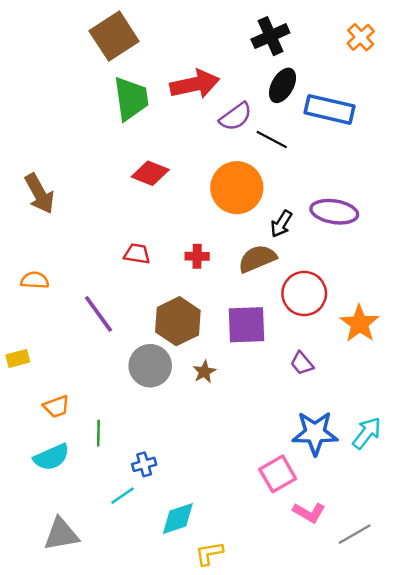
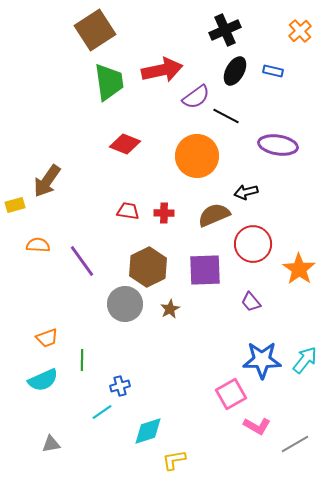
blue rectangle: (329, 109) -> (273, 71), moved, size x0.5
brown arrow: (39, 194) -> (47, 181), moved, turned 64
purple ellipse: (334, 212) -> (278, 145), moved
black arrow: (281, 224) -> (246, 192), moved, turned 45
red trapezoid: (137, 254) -> (128, 211), moved
orange semicircle: (35, 280) -> (38, 245), moved
yellow rectangle: (18, 358) -> (15, 205), moved
gray triangle: (61, 534) -> (51, 444), size x0.6

